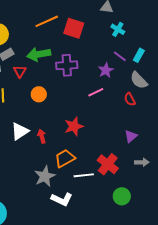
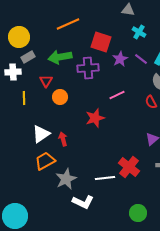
red square: (74, 28) -> (101, 42), moved
purple star: (106, 70) -> (120, 59), moved
red triangle: (20, 71) -> (46, 81), moved
red star: (74, 126) -> (95, 118), moved
orange trapezoid: (65, 158) -> (45, 161), moved
green circle: (122, 196) -> (138, 213), moved

